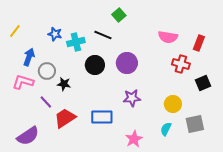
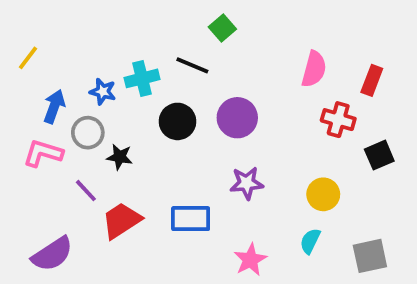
blue star: (55, 34) -> (103, 92), moved
pink semicircle: (168, 37) -> (314, 69), turned -84
gray square: (195, 124) -> (370, 256), moved

